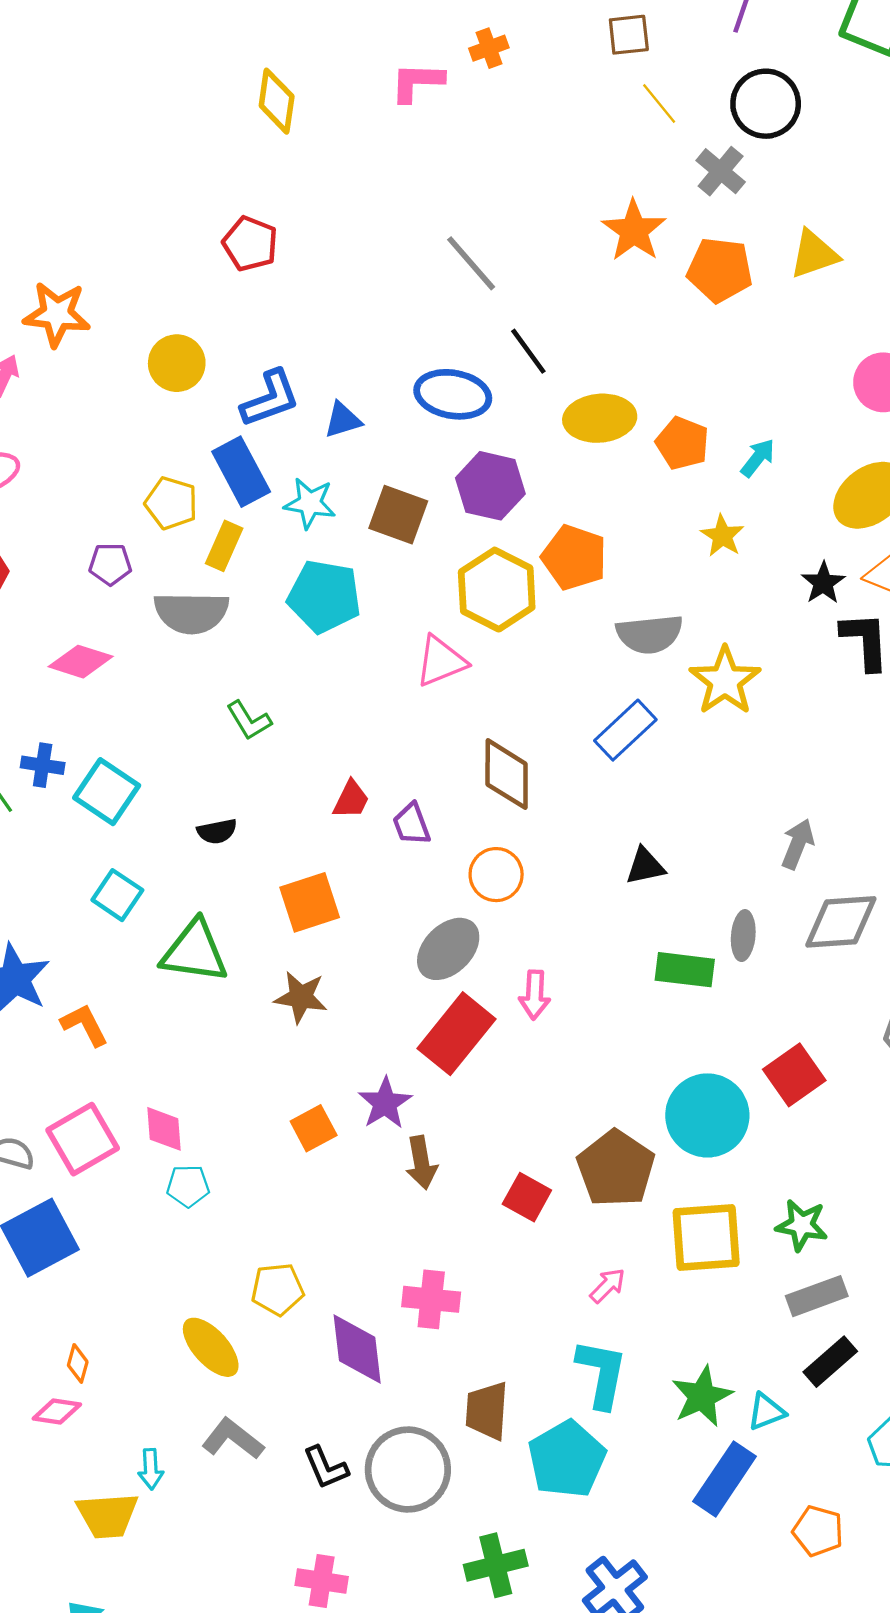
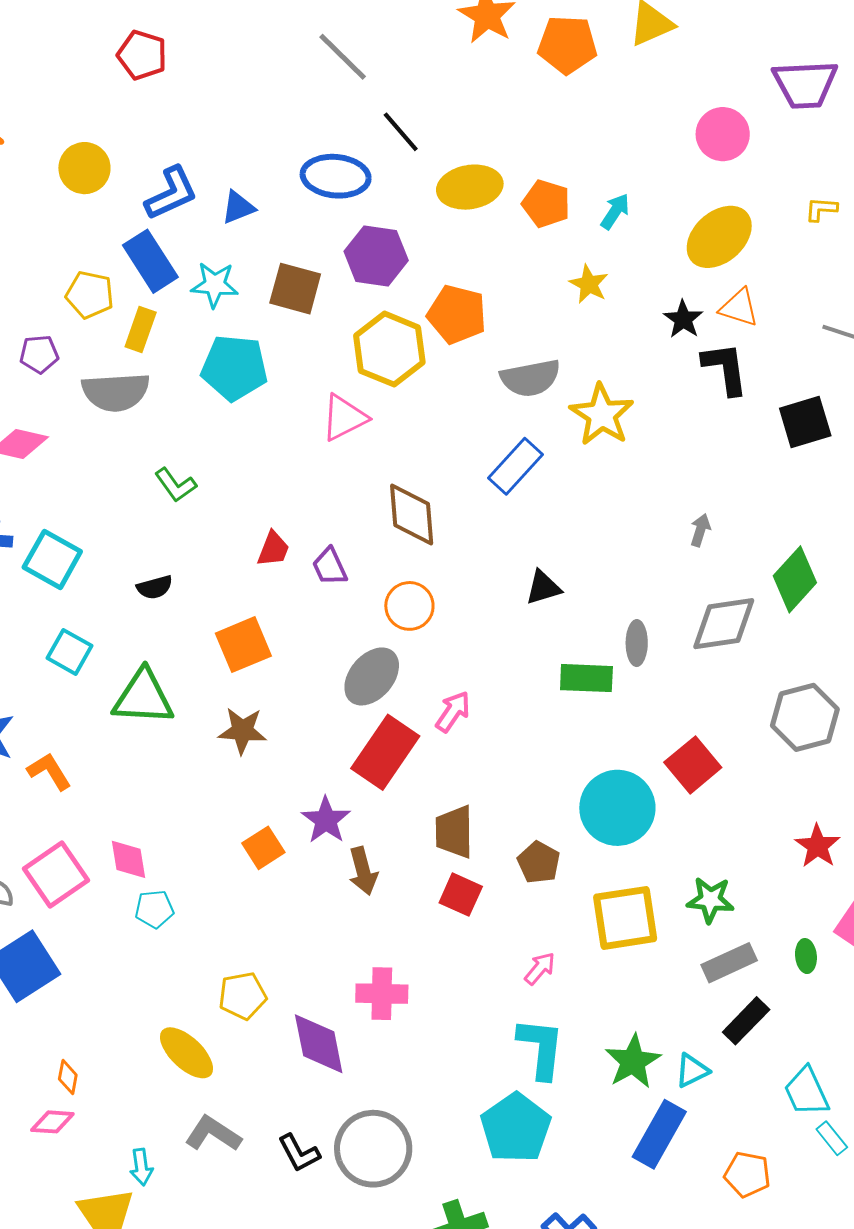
gray arrow: (798, 844) -> (700, 530), moved, size x0.7
pink arrow: (535, 995) -> (453, 712), turned -144
brown pentagon: (616, 1169) -> (539, 862), size x0.6
brown trapezoid: (487, 1411) -> (454, 832), moved

